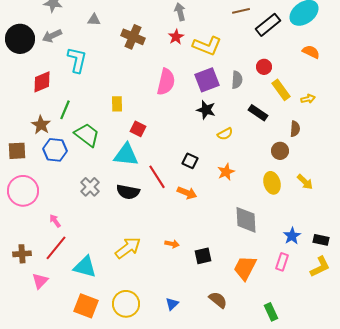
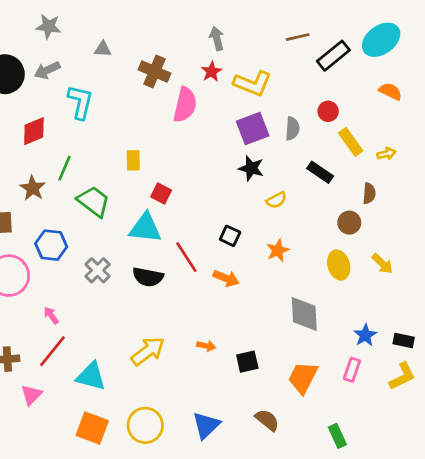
pink semicircle: (166, 82) -> (185, 105), moved
blue hexagon: (55, 150) -> (51, 245), moved
blue triangle: (172, 304) -> (206, 425), size x1.6

